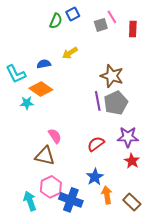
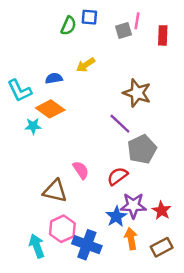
blue square: (73, 14) -> (89, 17), turned 32
pink line: (112, 17) -> (137, 21), turned 40
purple line: (98, 101) -> (120, 124), turned -36
gray pentagon: (116, 103) -> (142, 149), moved
pink semicircle: (55, 136) -> (81, 170), moved
purple star: (128, 137) -> (133, 206), moved
red star: (132, 161) -> (162, 210), moved
brown rectangle: (132, 202) -> (162, 247), turned -72

